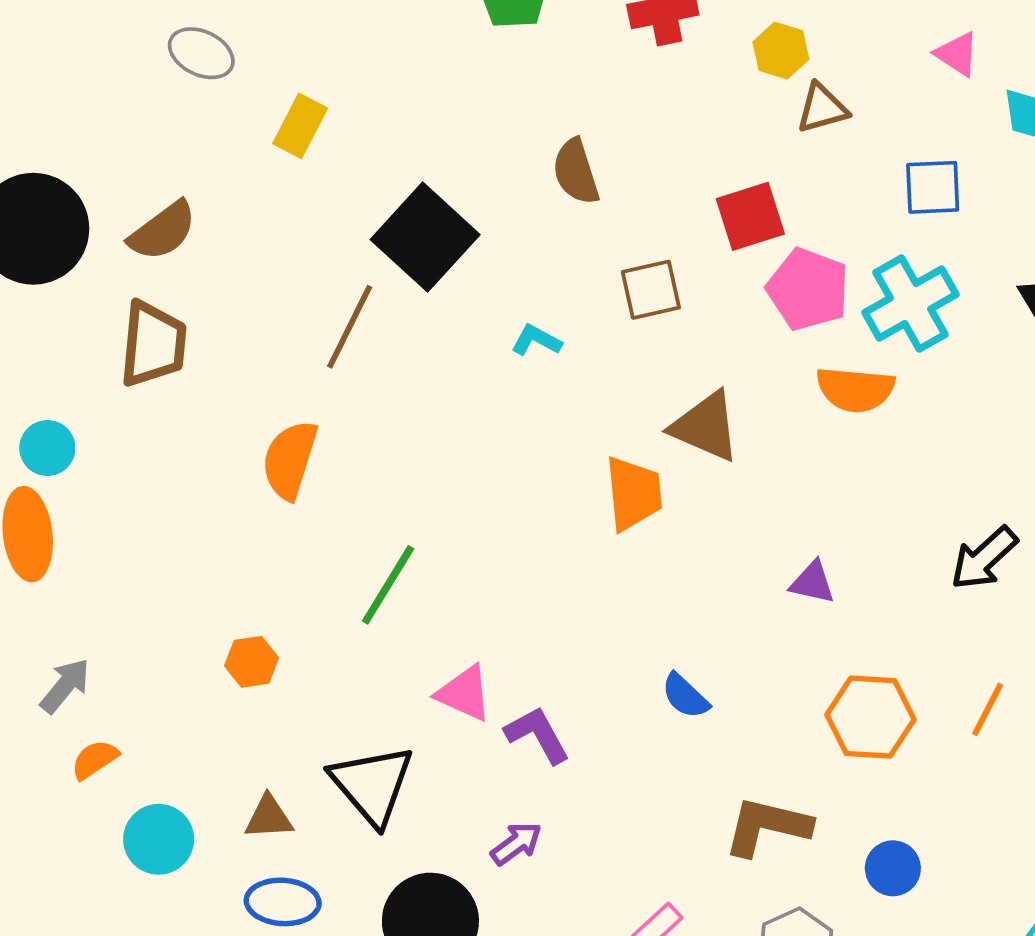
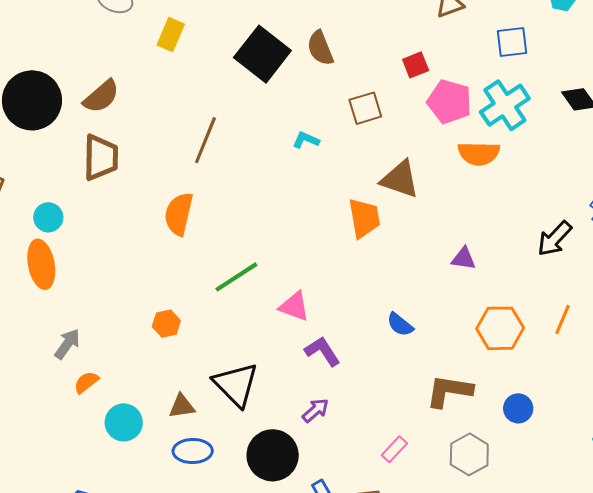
red square: (750, 216) -> (416, 65), size x0.7
black square: (425, 237) -> (262, 54), moved
green line: (388, 585) -> (236, 277), turned 30
pink triangle: (464, 693) -> (294, 306), moved

